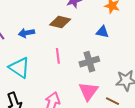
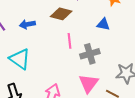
pink line: (58, 56) -> (70, 41), moved

